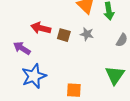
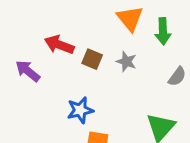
blue star: (34, 76) -> (80, 110), moved, size x0.7

